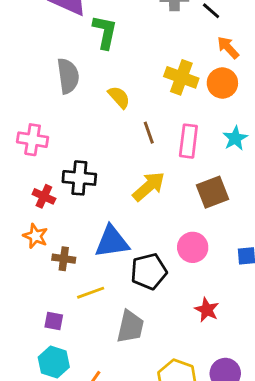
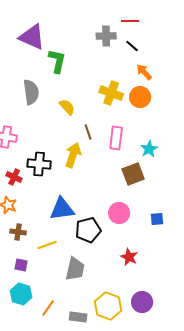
cyan star: (235, 138) -> (149, 149), moved
yellow arrow: (149, 186) -> (73, 155), moved, turned -30
brown cross: (64, 259) -> (18, 232), moved

